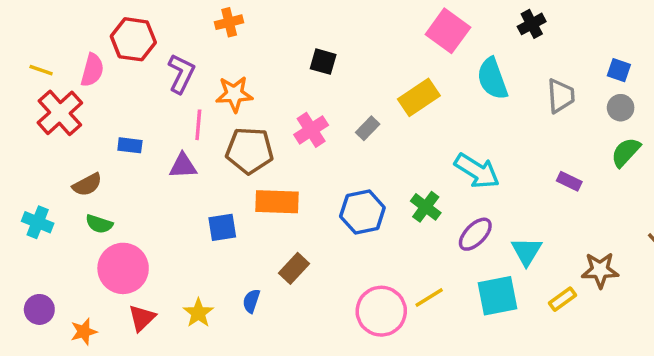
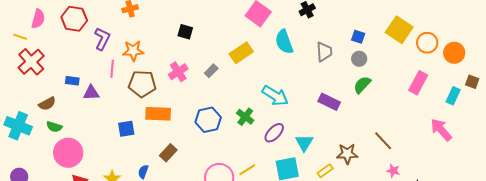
pink semicircle: (92, 70) -> (38, 19), moved
purple triangle: (183, 166) -> (91, 93), moved
purple rectangle: (569, 181) -> (329, 102), size x1.5
cyan cross: (38, 222) -> (18, 126), size x1.5

